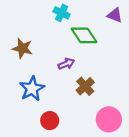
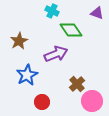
brown star: (22, 48) -> (19, 41), turned 30
purple arrow: (66, 64) -> (56, 54), size x1.6
brown cross: (85, 86) -> (77, 84), moved

